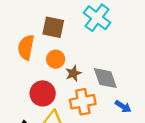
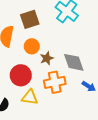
brown square: (53, 27) -> (30, 19), turned -30

